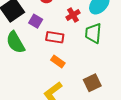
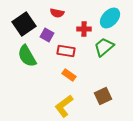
red cross: (73, 15) -> (84, 29), turned 32
green trapezoid: (93, 33) -> (104, 47), turned 45

